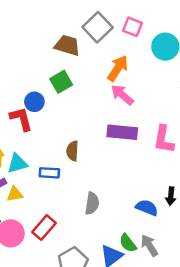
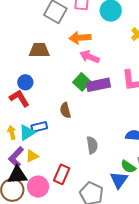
brown trapezoid: (67, 45) -> (39, 50), moved
orange arrow: (118, 68) -> (80, 38), turned -110
green square: (61, 82) -> (82, 82), moved
blue rectangle: (49, 173) -> (39, 127), moved

